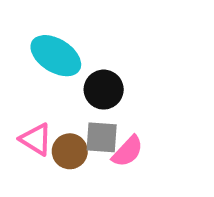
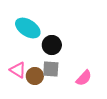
pink semicircle: (128, 151) -> (84, 78), moved

